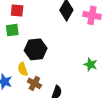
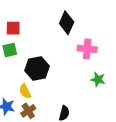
pink cross: (92, 15) -> (87, 49), moved
brown cross: (34, 83) -> (28, 111), moved, turned 32

